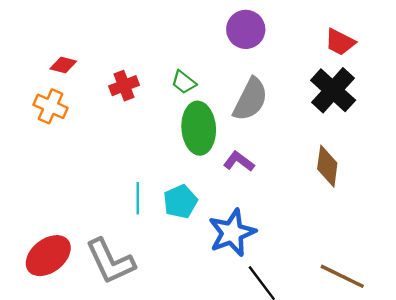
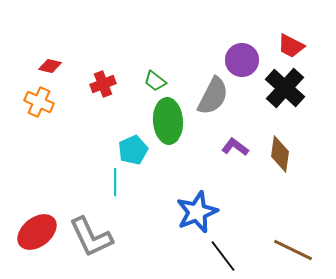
purple circle: (246, 29) -> (242, 60), moved
purple L-shape: (239, 161) -> (235, 147), moved
cyan pentagon: (180, 202) -> (133, 150), moved

